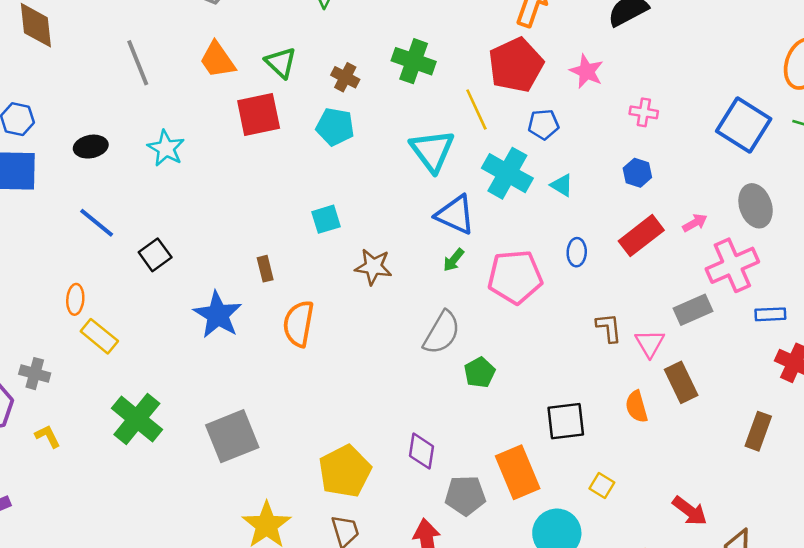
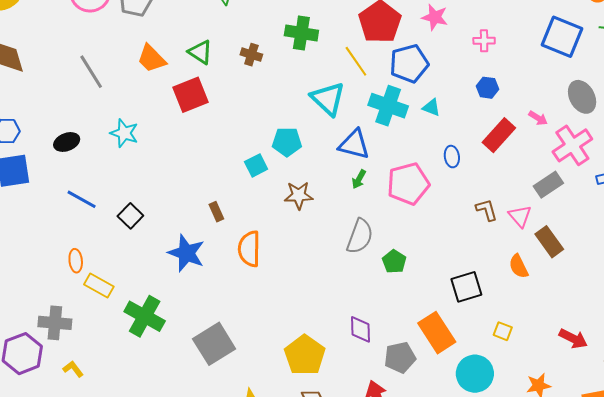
blue pentagon: (543, 124) -> (409, 64), size x1.6
cyan pentagon: (335, 127) -> (287, 142), moved
pink arrow: (695, 223) -> (538, 118), turned 72
gray cross: (35, 374) -> (55, 323), size x1.4
green cross: (137, 419) -> (145, 316), moved

